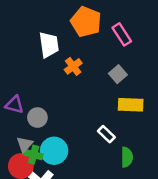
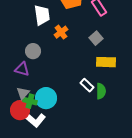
purple triangle: (14, 105) -> (22, 69), moved
gray circle: (37, 118) -> (33, 51), moved
green semicircle: (127, 157) -> (101, 91), moved

